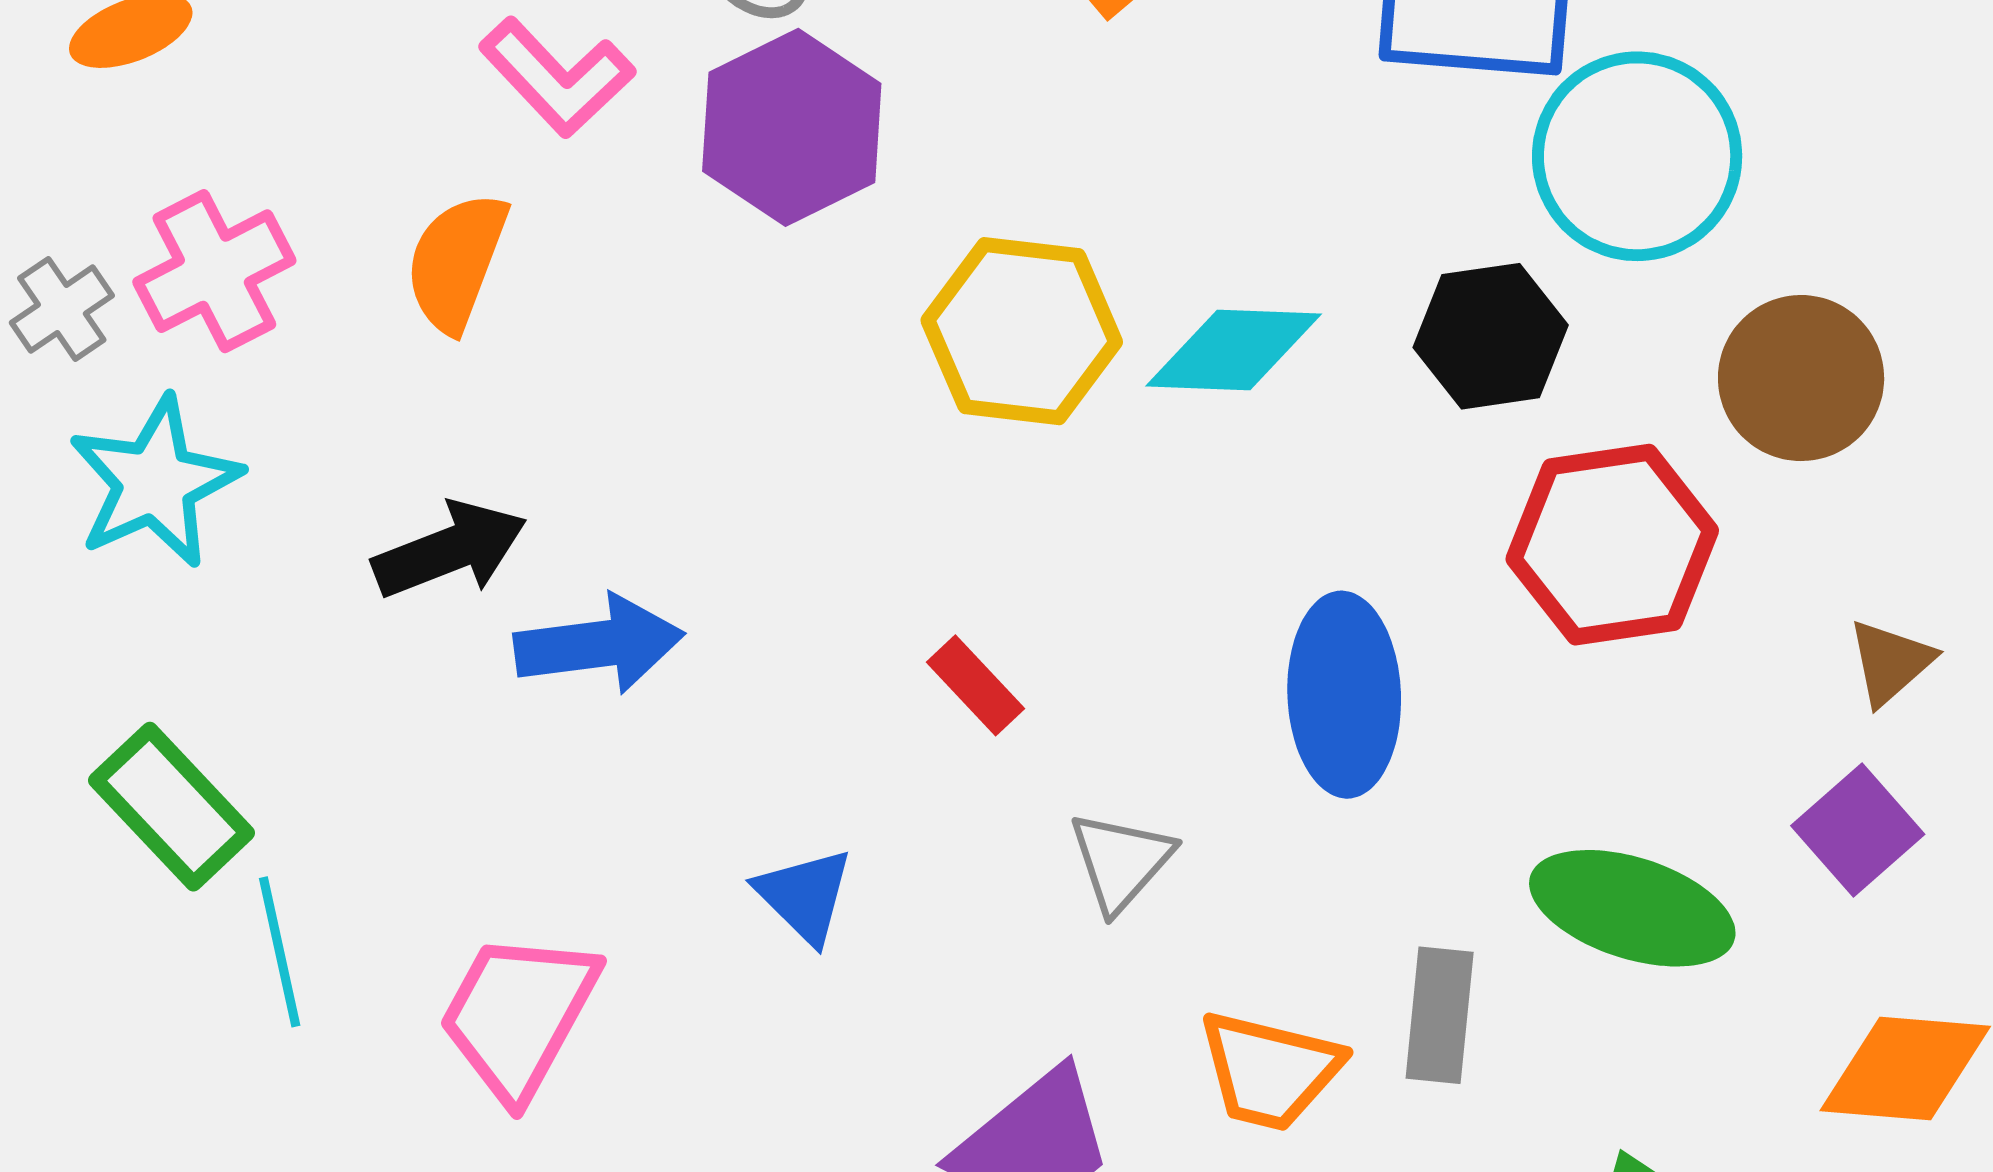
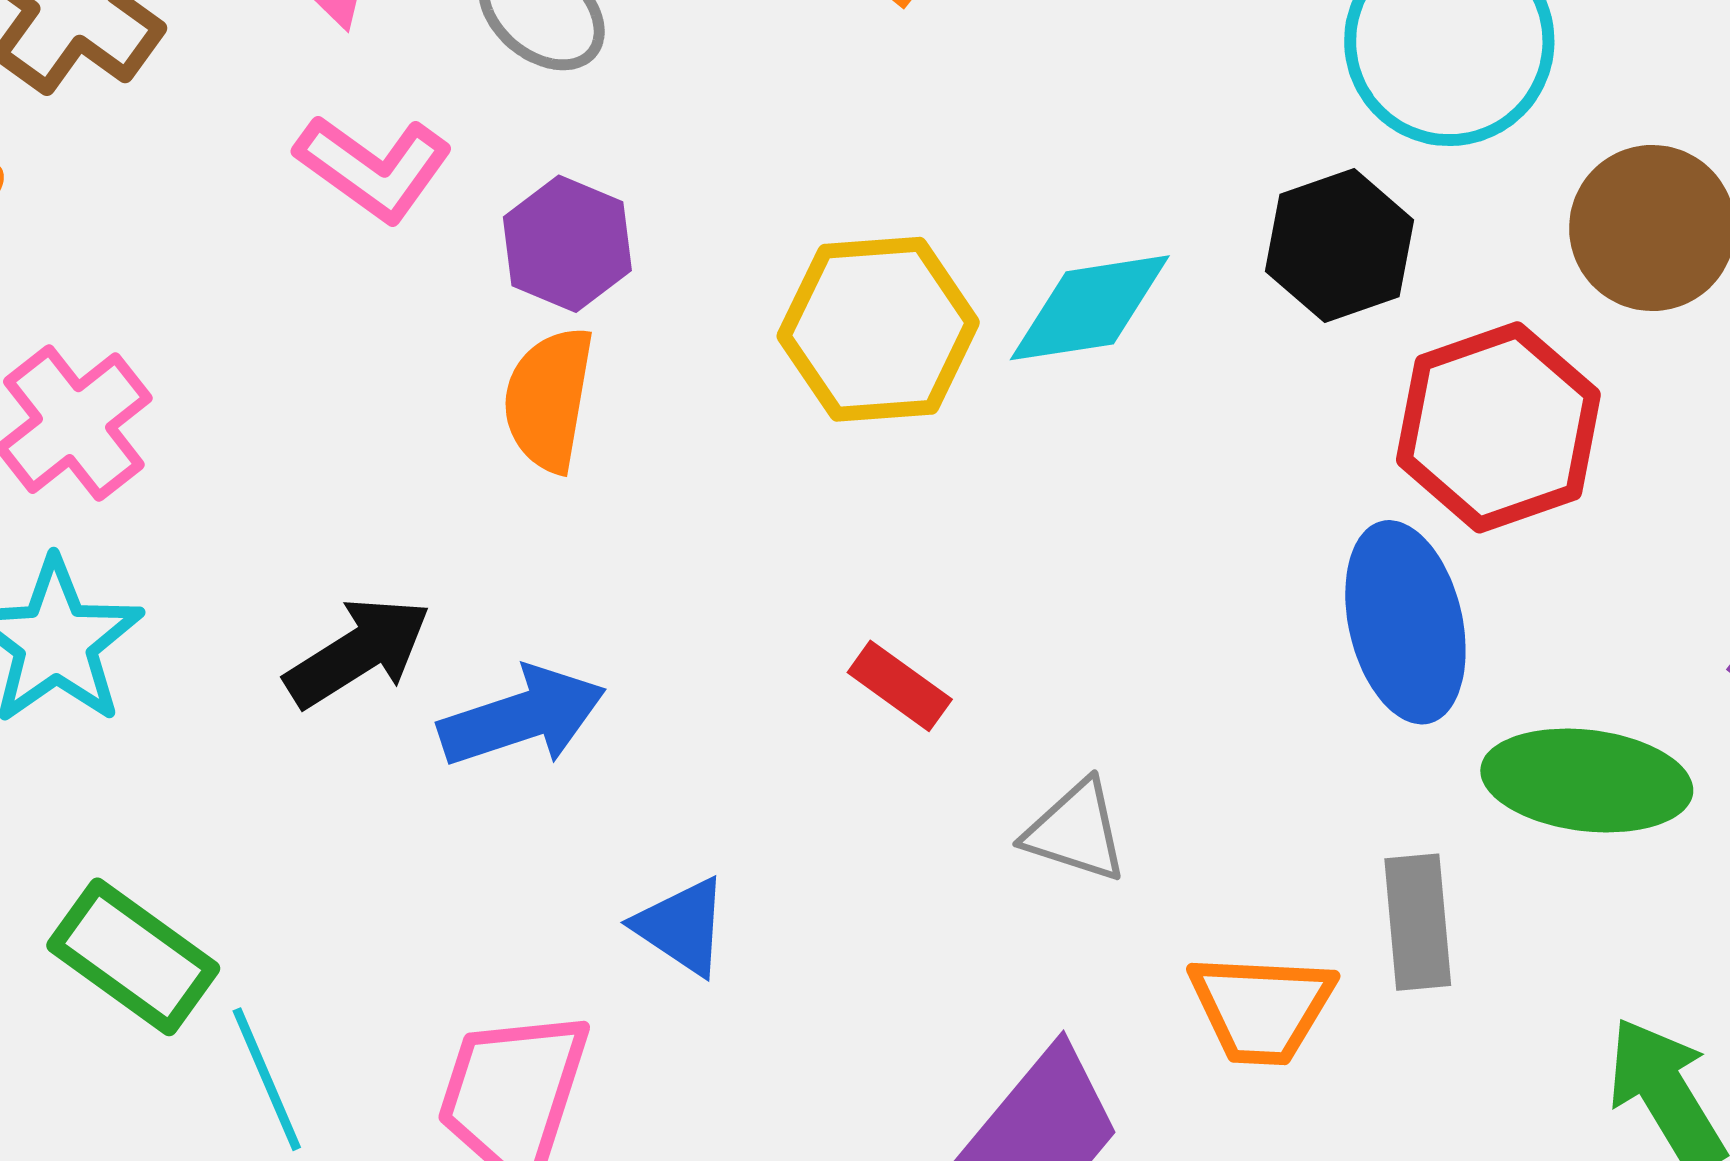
purple hexagon: (792, 127) -> (567, 244), moved, size x0.7
orange semicircle: (456, 262) -> (549, 399), moved
blue ellipse: (1344, 695) -> (1405, 622), moved
gray triangle: (1121, 861) -> (1076, 831), turned -43
blue triangle: (805, 896) -> (682, 926), moved

